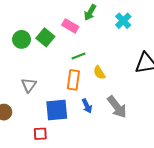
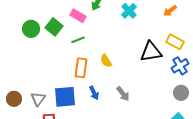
green line: (79, 56) -> (78, 40), moved
gray triangle: (29, 85) -> (38, 99), moved
gray arrow: (117, 107) -> (123, 94), size x0.7

